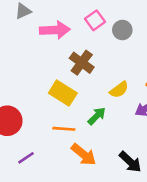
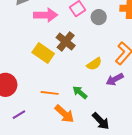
yellow rectangle: (63, 93) -> (43, 53), moved
green arrow: (97, 116) -> (80, 92), moved, turned -98

